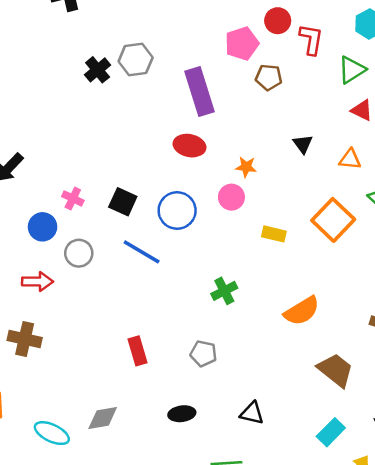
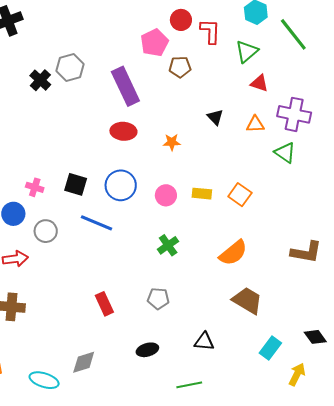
pink circle: (231, 197) -> (166, 195), moved
orange square: (333, 220) -> (240, 195), moved, size x0.7
brown trapezoid: (336, 370) -> (247, 301), moved

